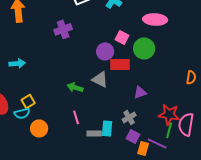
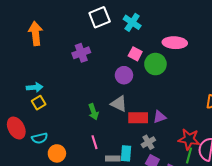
pink square: (122, 37) -> (135, 54), moved
green circle: (144, 48) -> (155, 64), moved
red rectangle: (120, 64) -> (138, 118), moved
green arrow: (75, 87) -> (93, 112), turned -126
yellow square: (28, 101) -> (39, 103), moved

